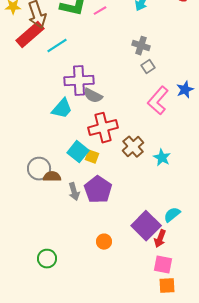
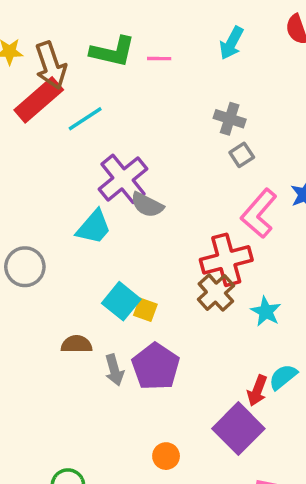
pink line: (100, 11) -> (159, 59), turned 32
purple cross: (79, 81) -> (123, 179), turned -36
red cross: (103, 128) -> (226, 260), moved
gray circle: (39, 169) -> (25, 267), moved
cyan semicircle: (172, 215) -> (283, 377), moved
red arrow: (160, 239) -> (257, 391), moved

